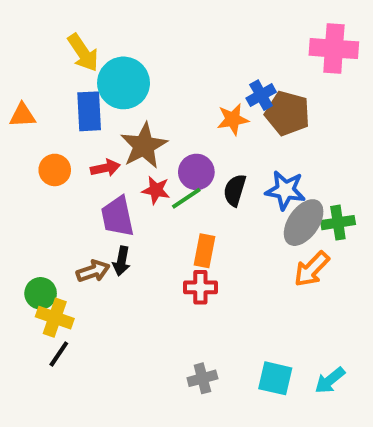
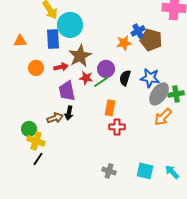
red cross: (200, 287) -> (117, 127), moved
gray cross: (202, 378) -> (109, 171), turned 32
cyan arrow: (330, 380) -> (172, 172), turned 84

